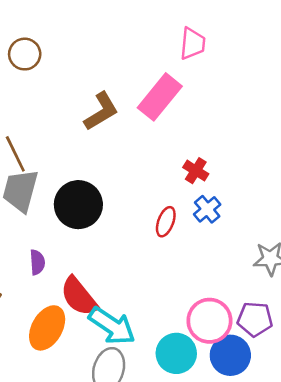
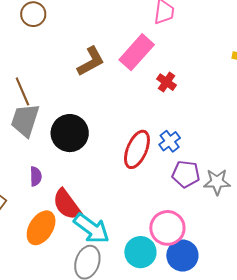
red cross: (196, 171) -> (167, 82), moved
red ellipse: (166, 222) -> (137, 149), size x1.6
purple pentagon: (255, 319) -> (186, 174), moved

